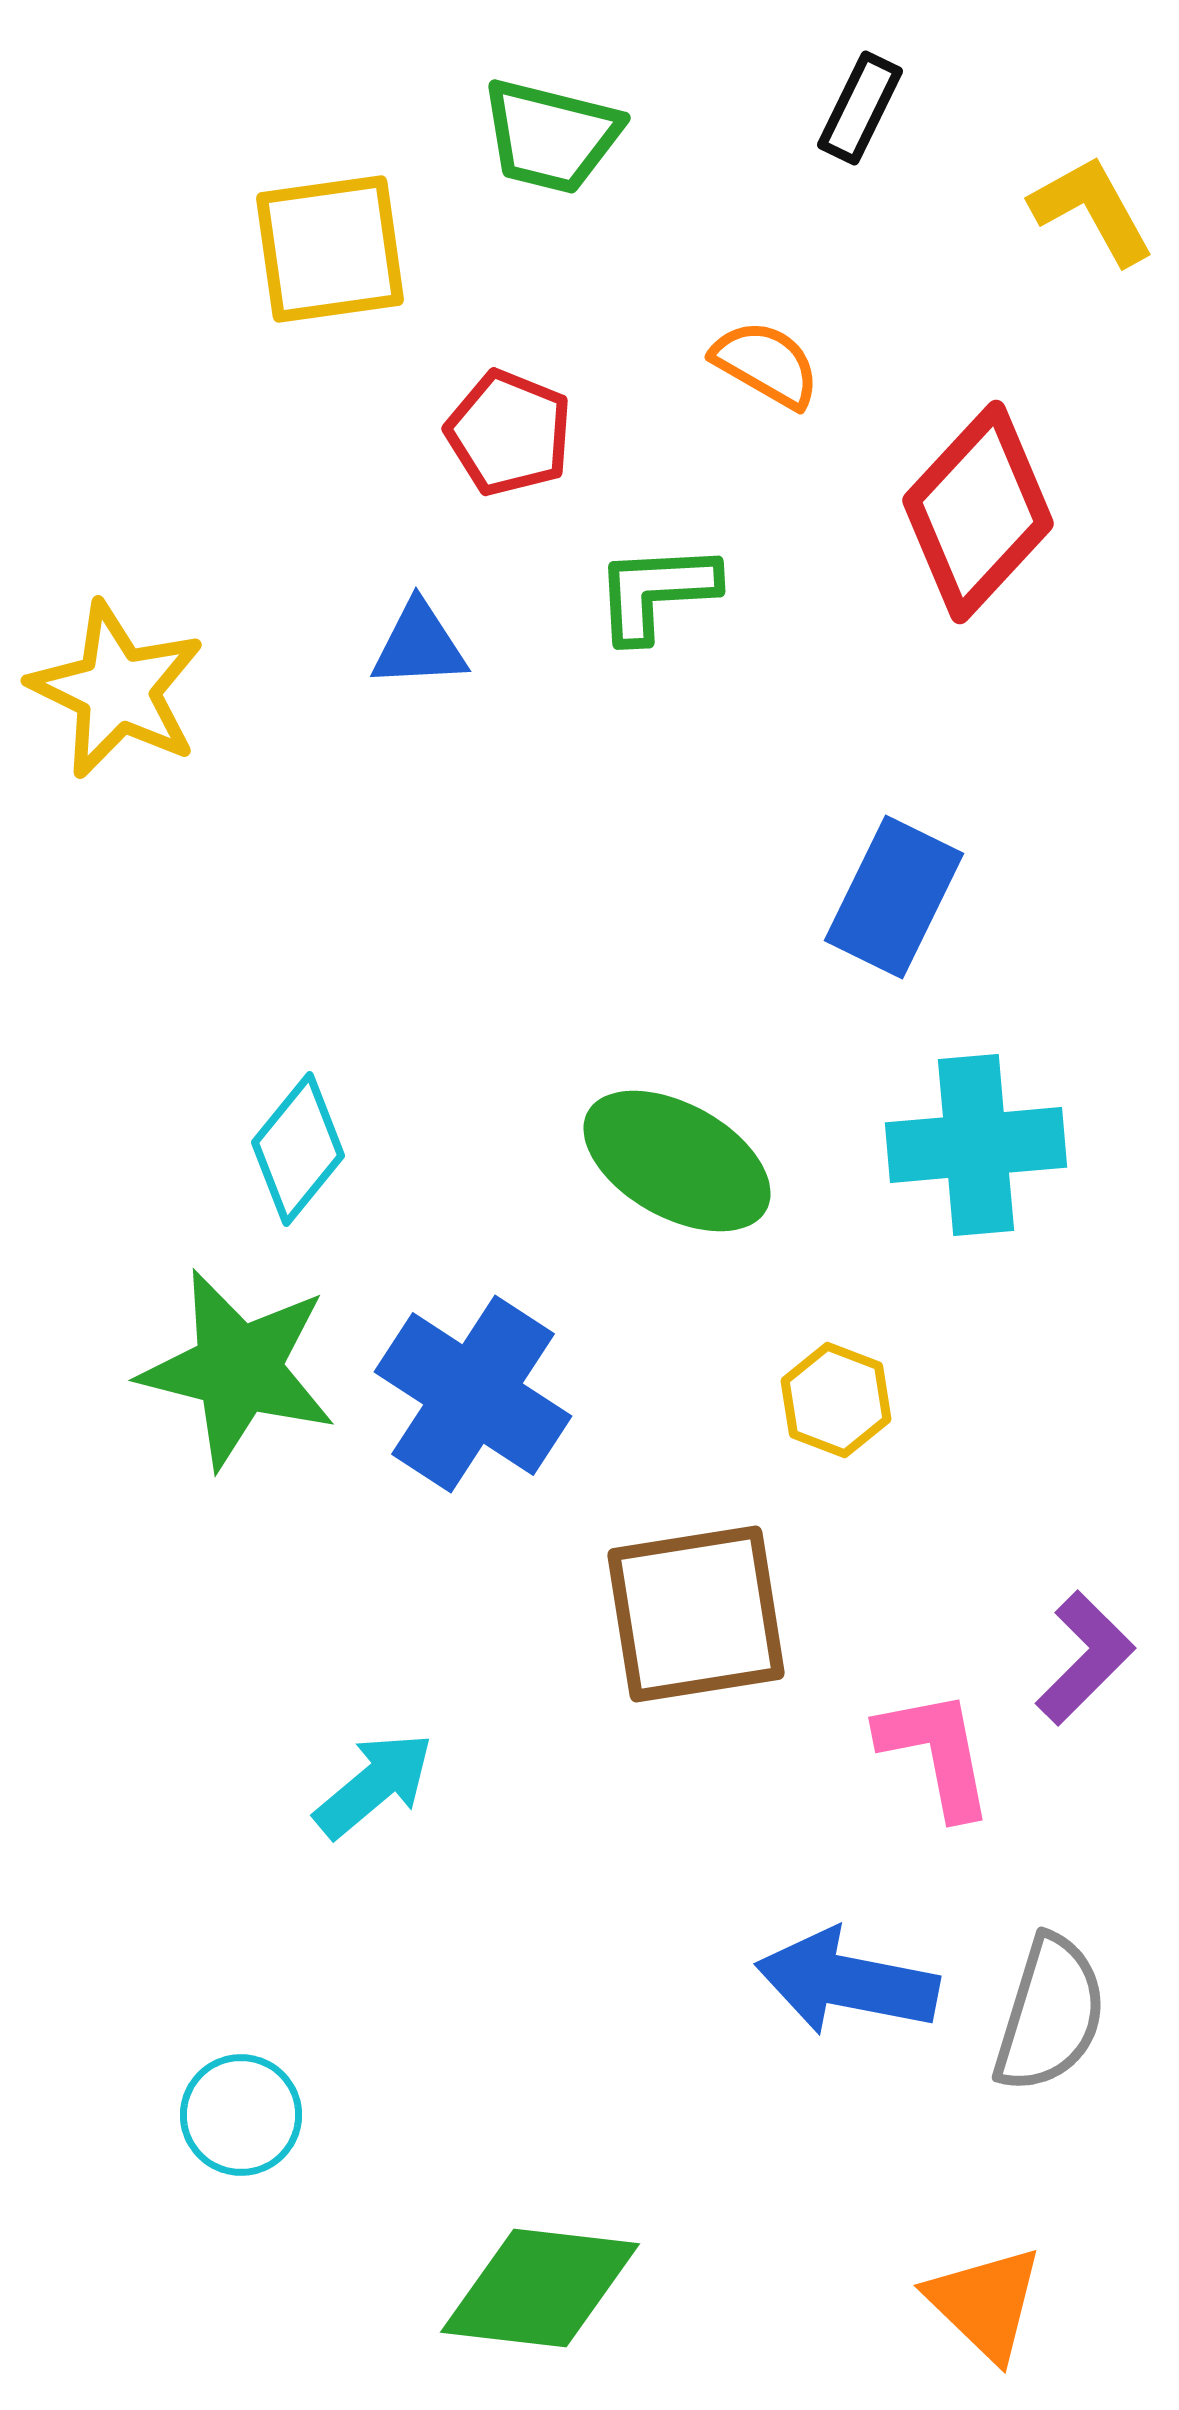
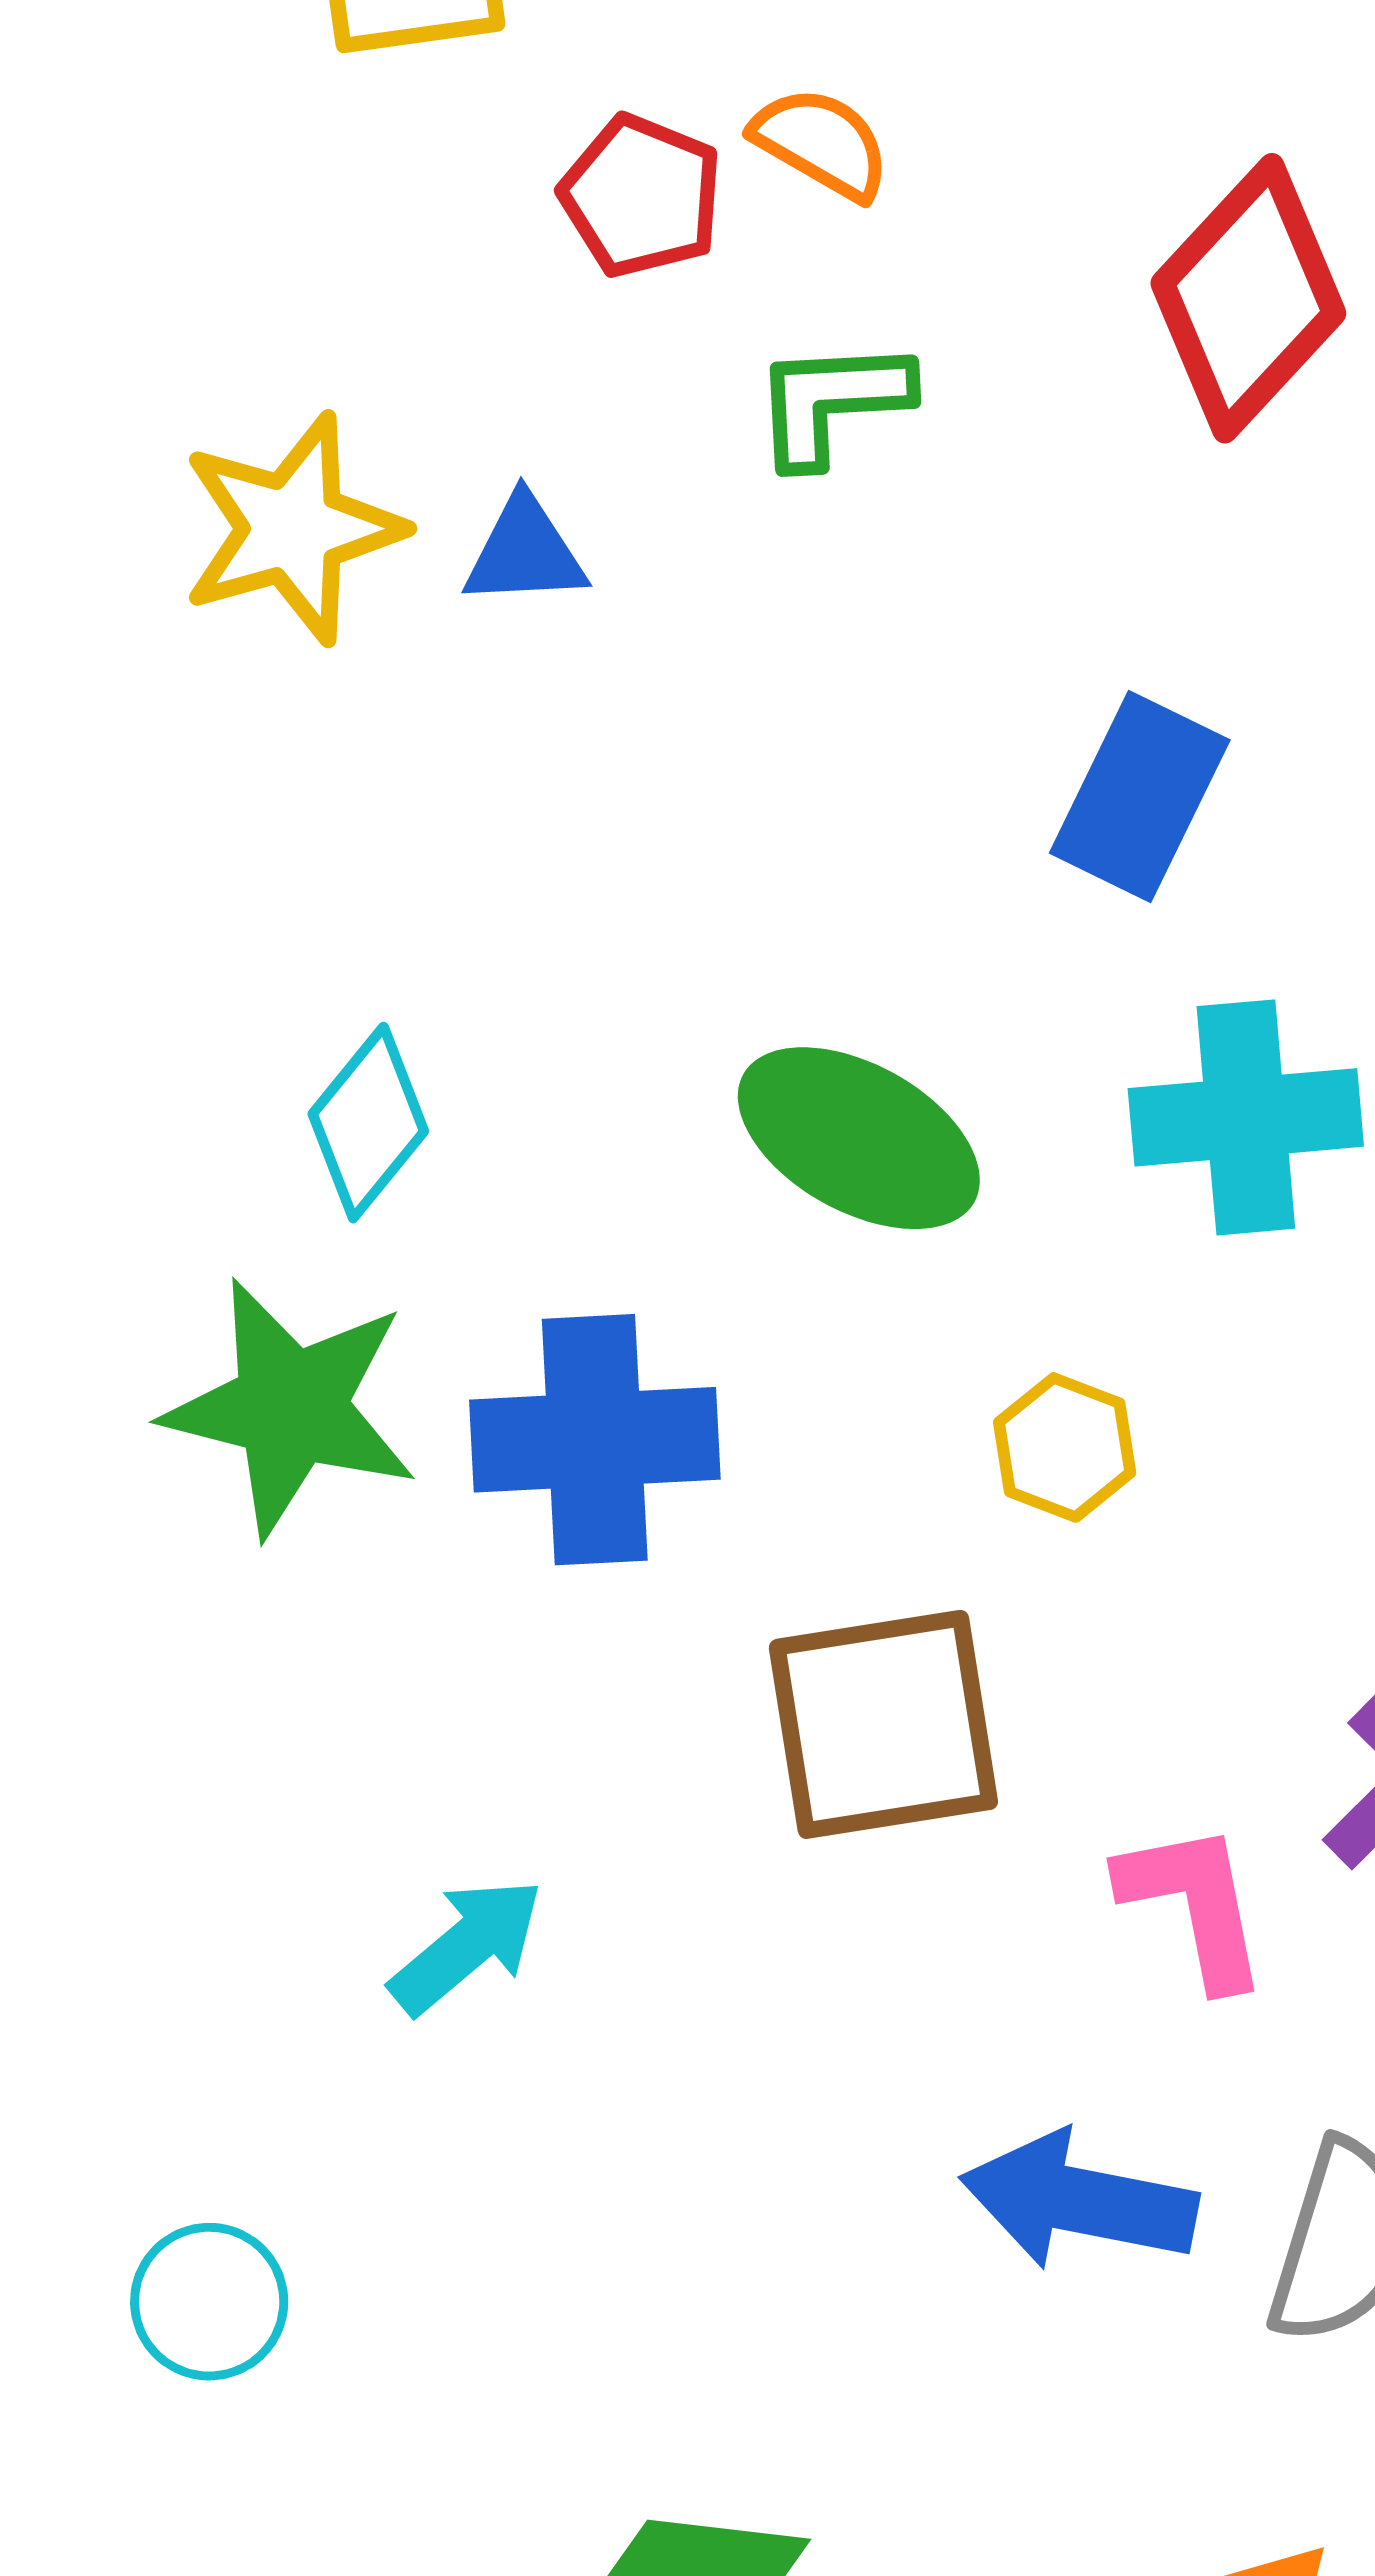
orange semicircle: (766, 364) -> (821, 143), moved
blue triangle: (419, 645) -> (525, 552), moved
yellow star: (117, 690) -> (292, 529), moved, turned 30
blue cross: (473, 1394) -> (595, 1440), turned -36
cyan circle: (241, 2115) -> (209, 2302), moved

